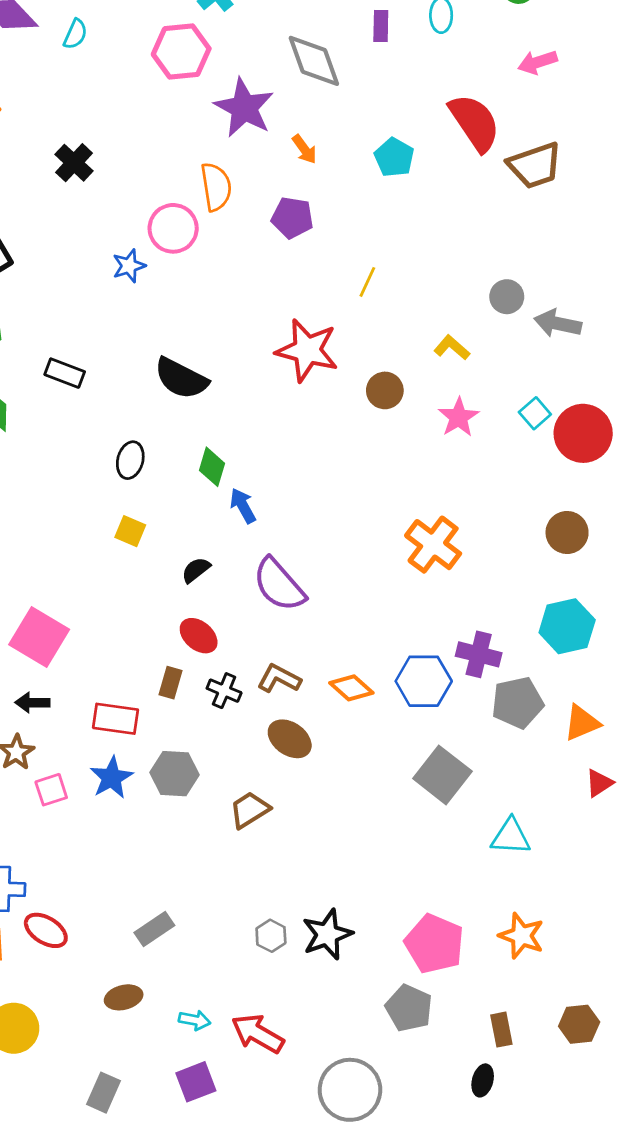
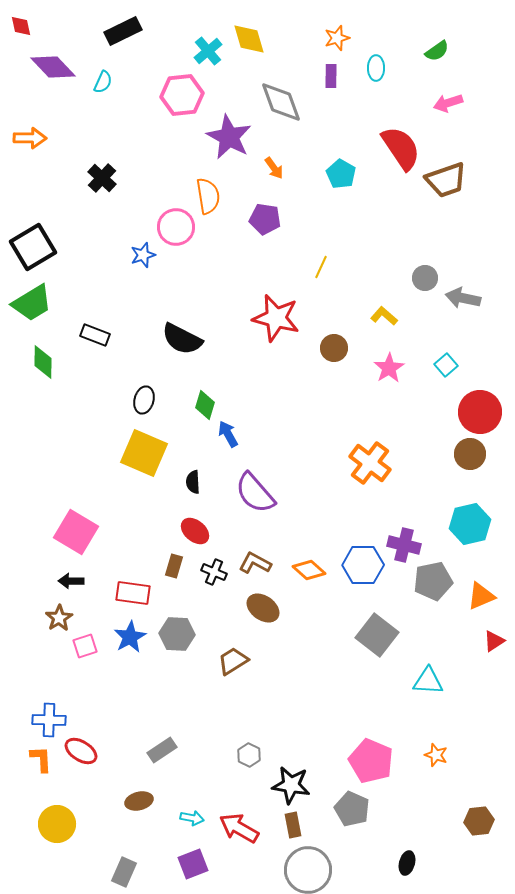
red circle: (583, 433) -> (480, 412), moved
yellow square: (130, 531) -> (144, 453), size x2.0
black semicircle: (196, 570) -> (193, 482), turned -55
black star: (327, 934) -> (291, 785), moved, turned 30
orange star: (521, 936) -> (436, 755), size x0.7
brown rectangle: (501, 1030) -> (293, 825), moved

